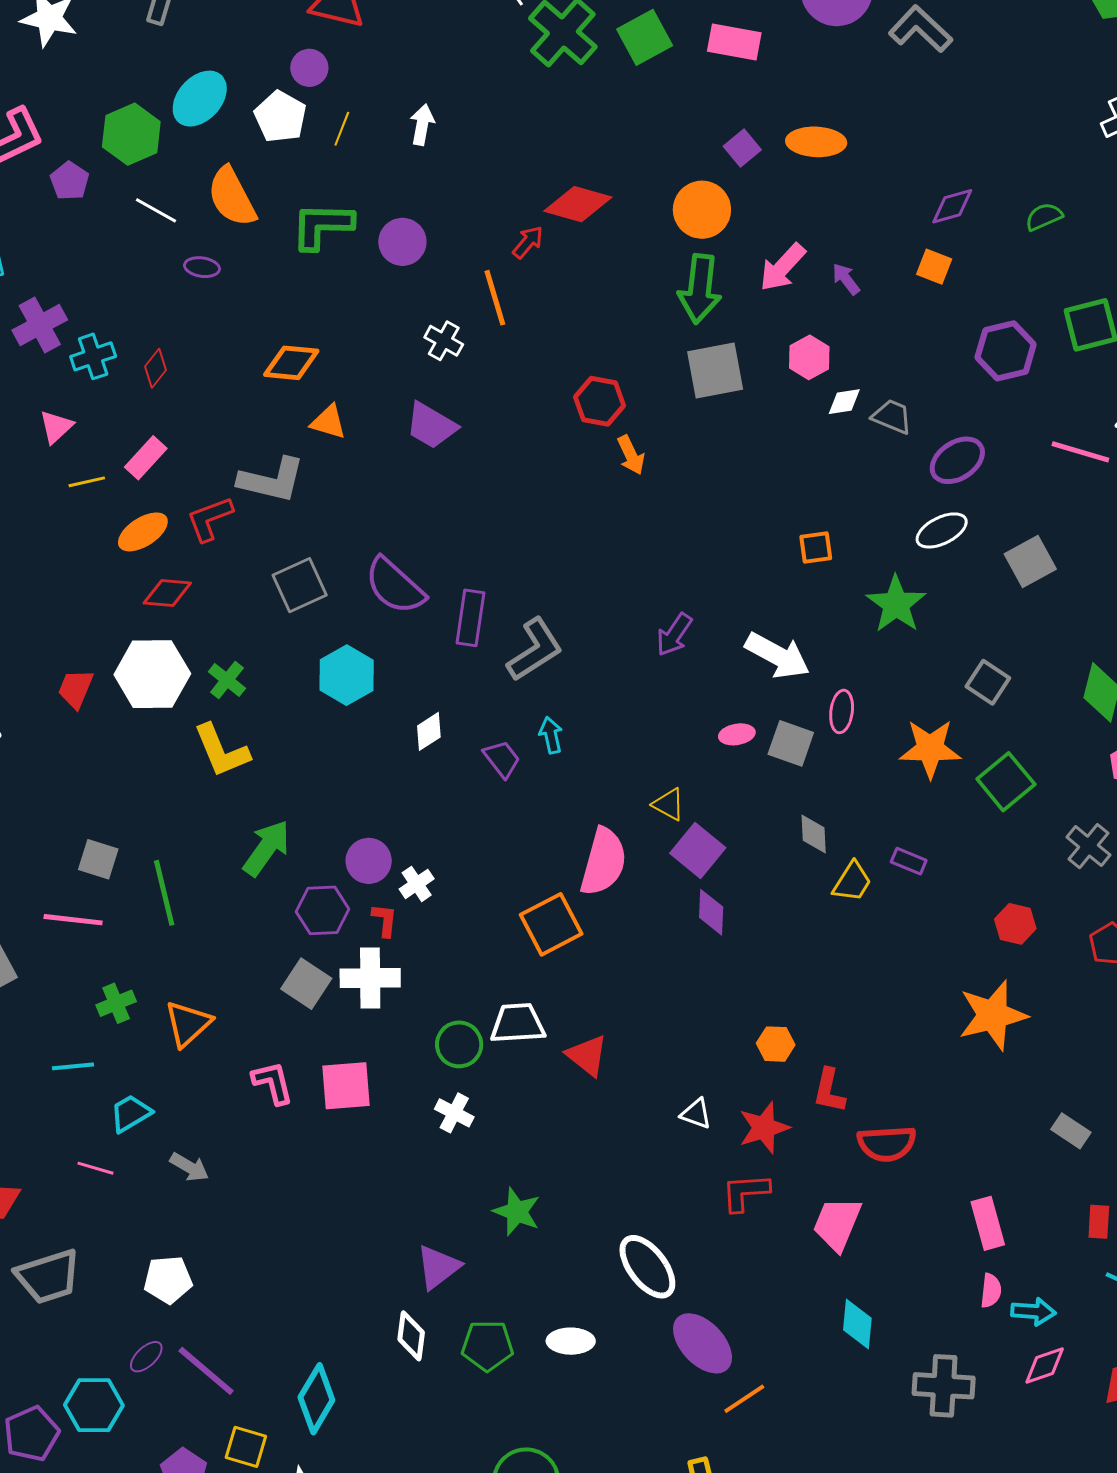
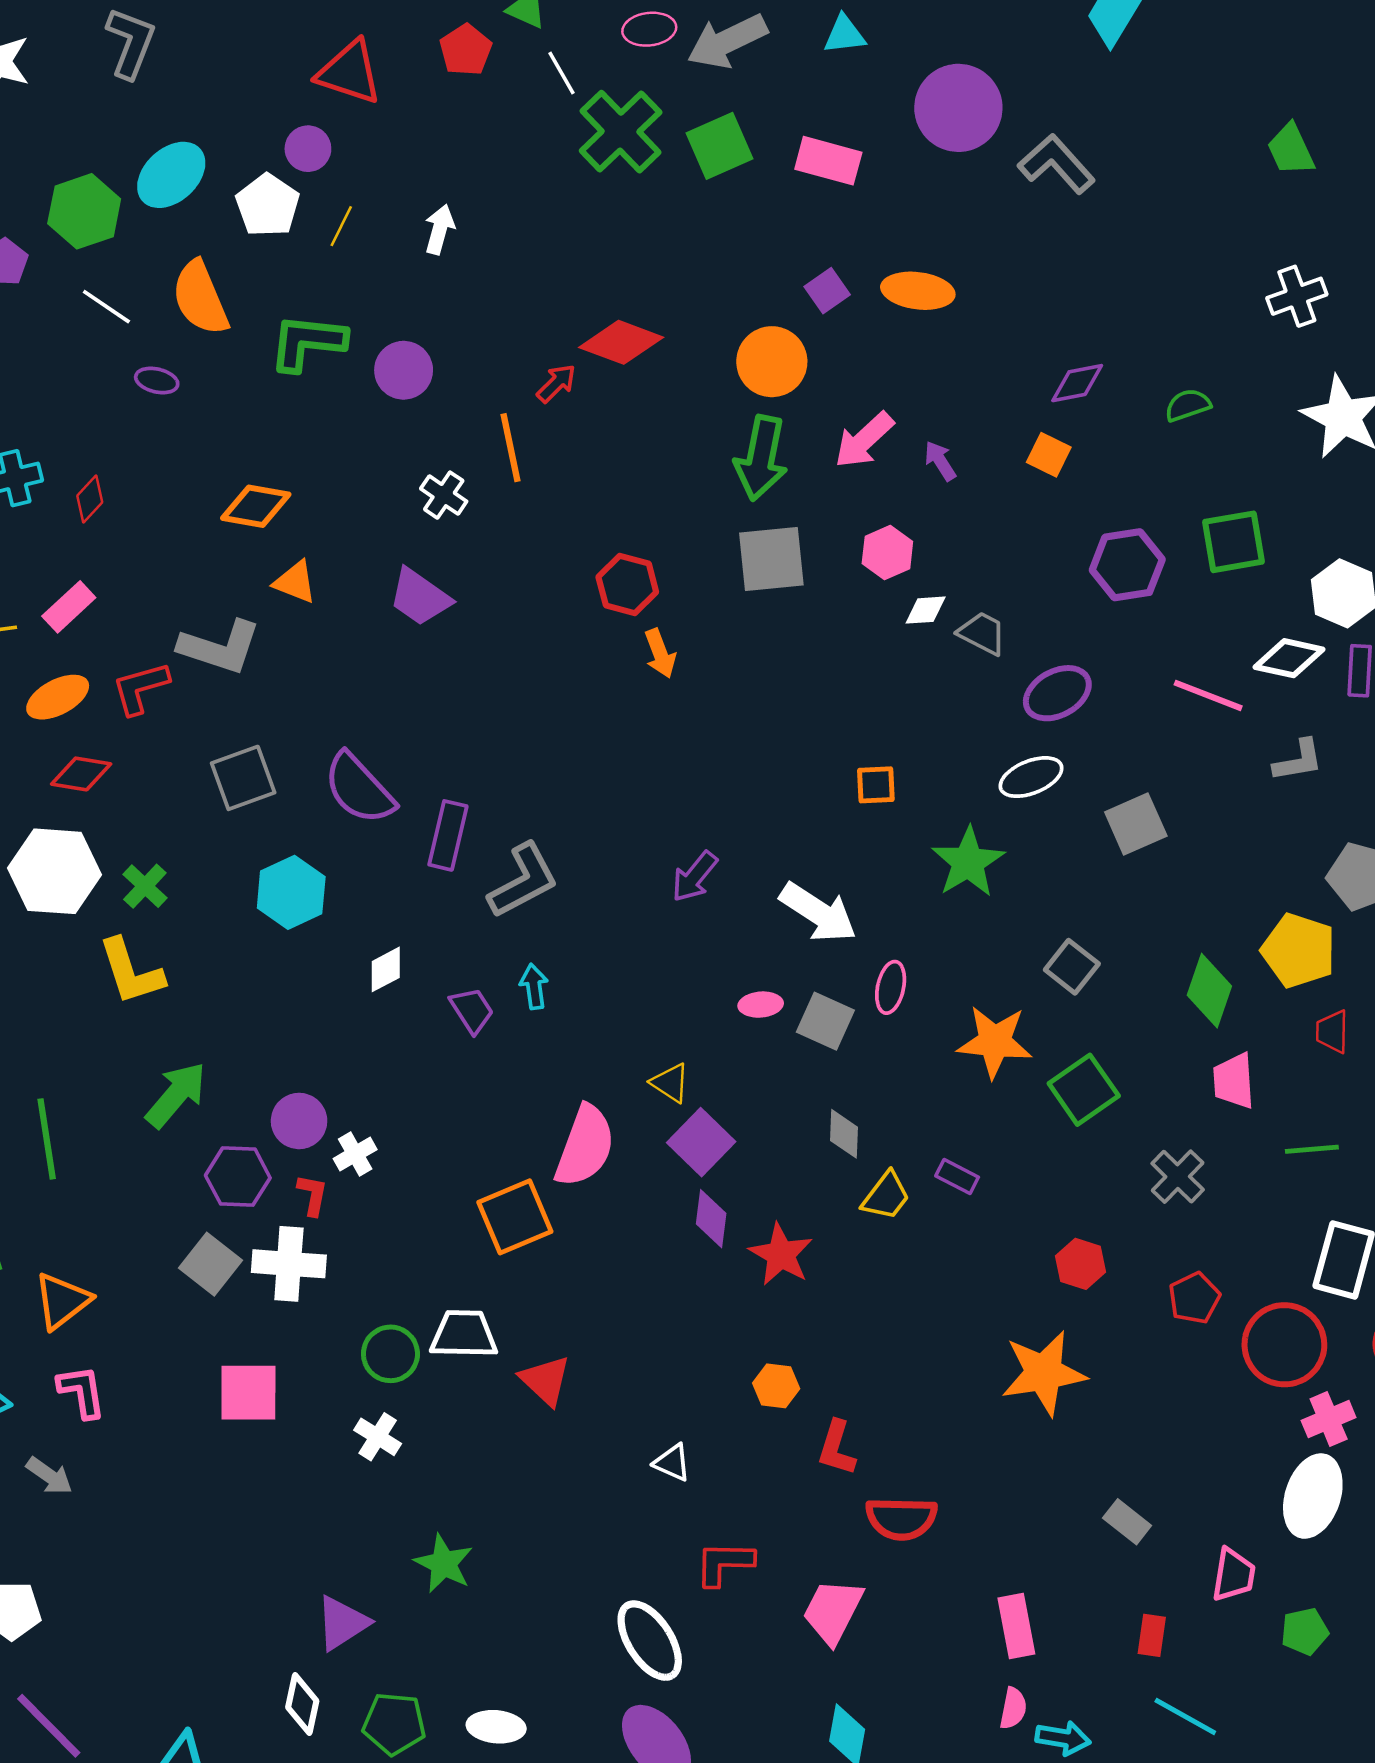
pink L-shape: (273, 1083) -> (82, 1392), moved
red star: (764, 1128) -> (781, 1254), moved, turned -30
white ellipse: (647, 1267) -> (650, 1641), moved

